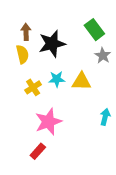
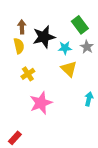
cyan star: (57, 79) -> (65, 48), moved
yellow triangle: (81, 81) -> (69, 69), turned 42
red rectangle: (38, 151) -> (15, 138), moved

